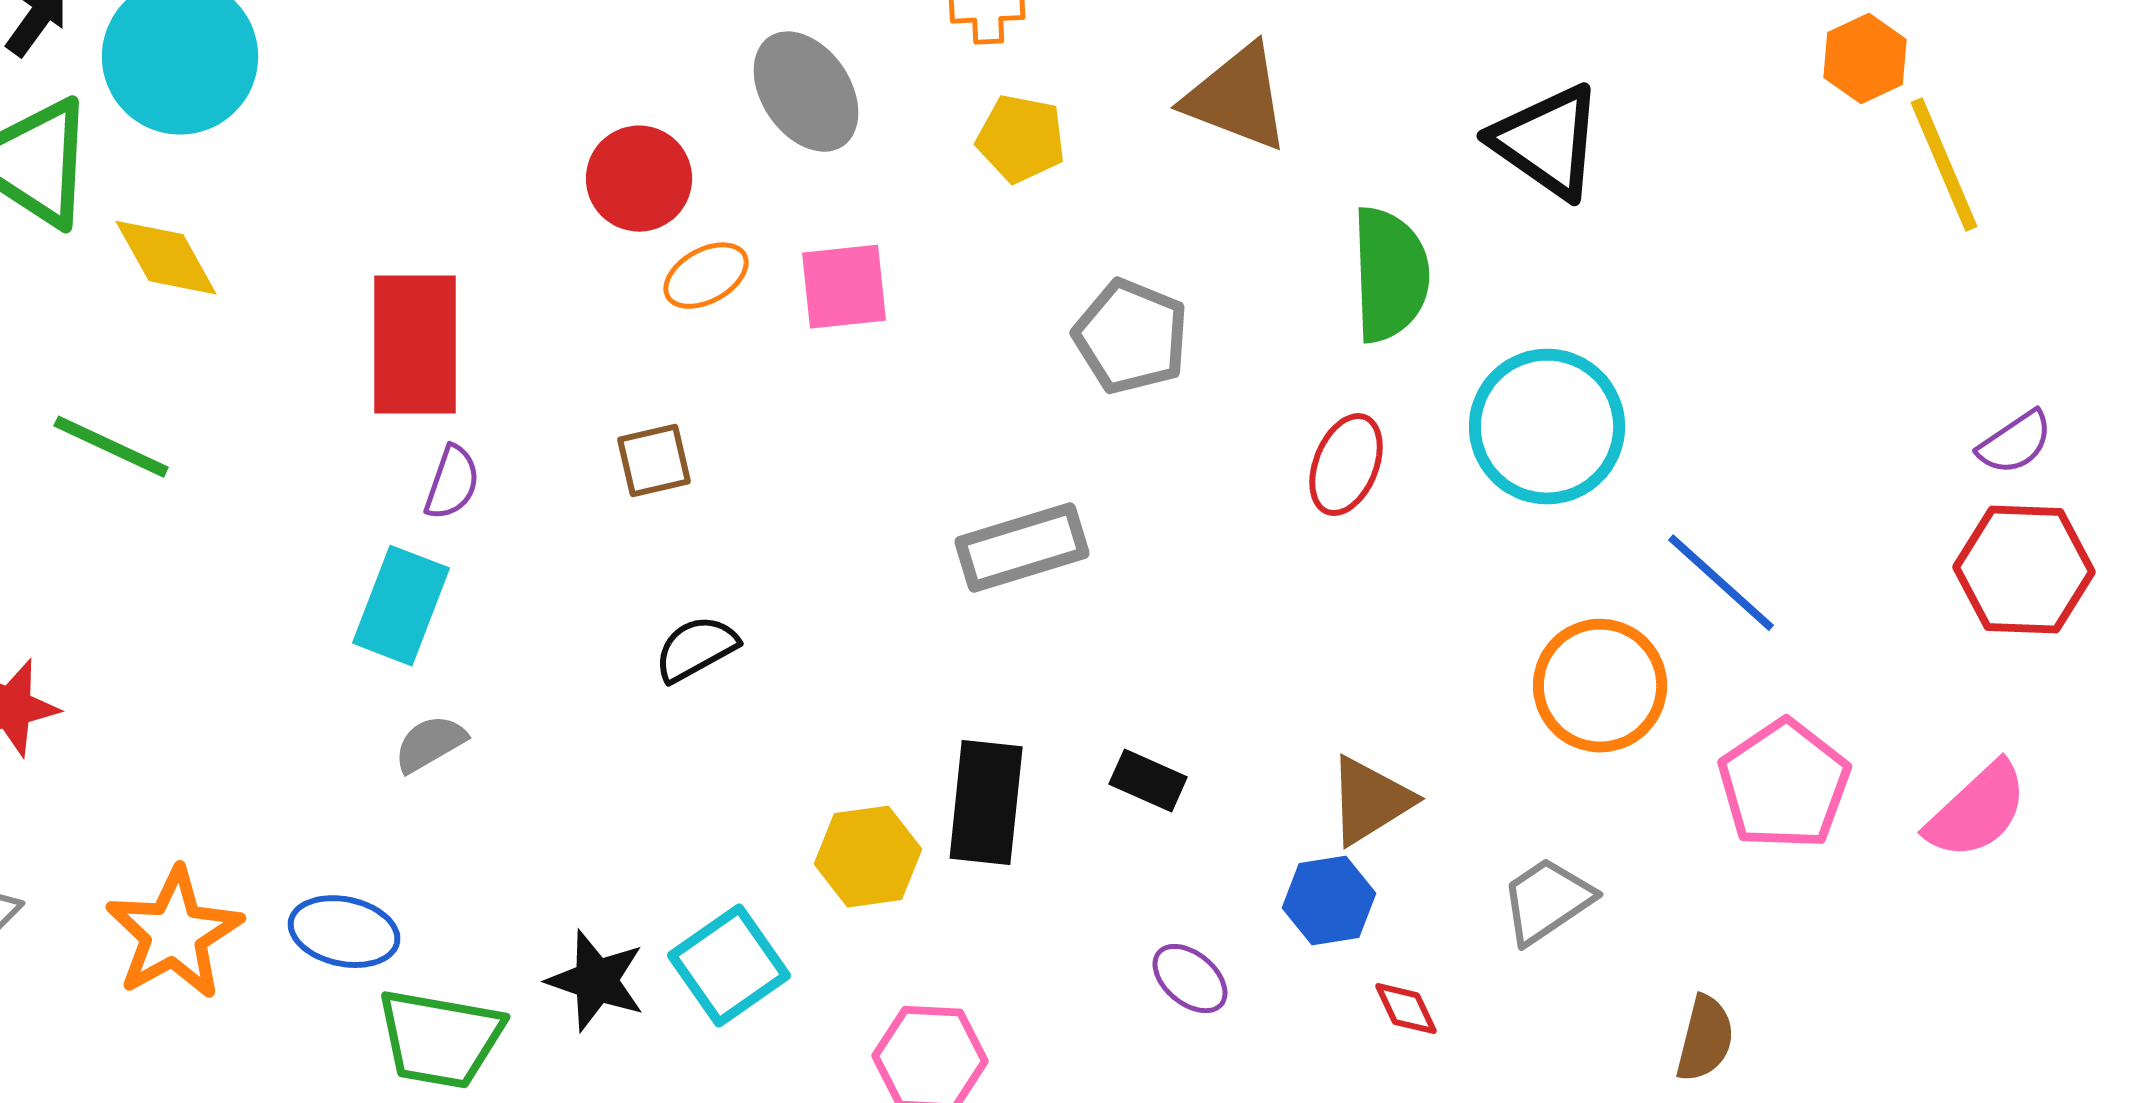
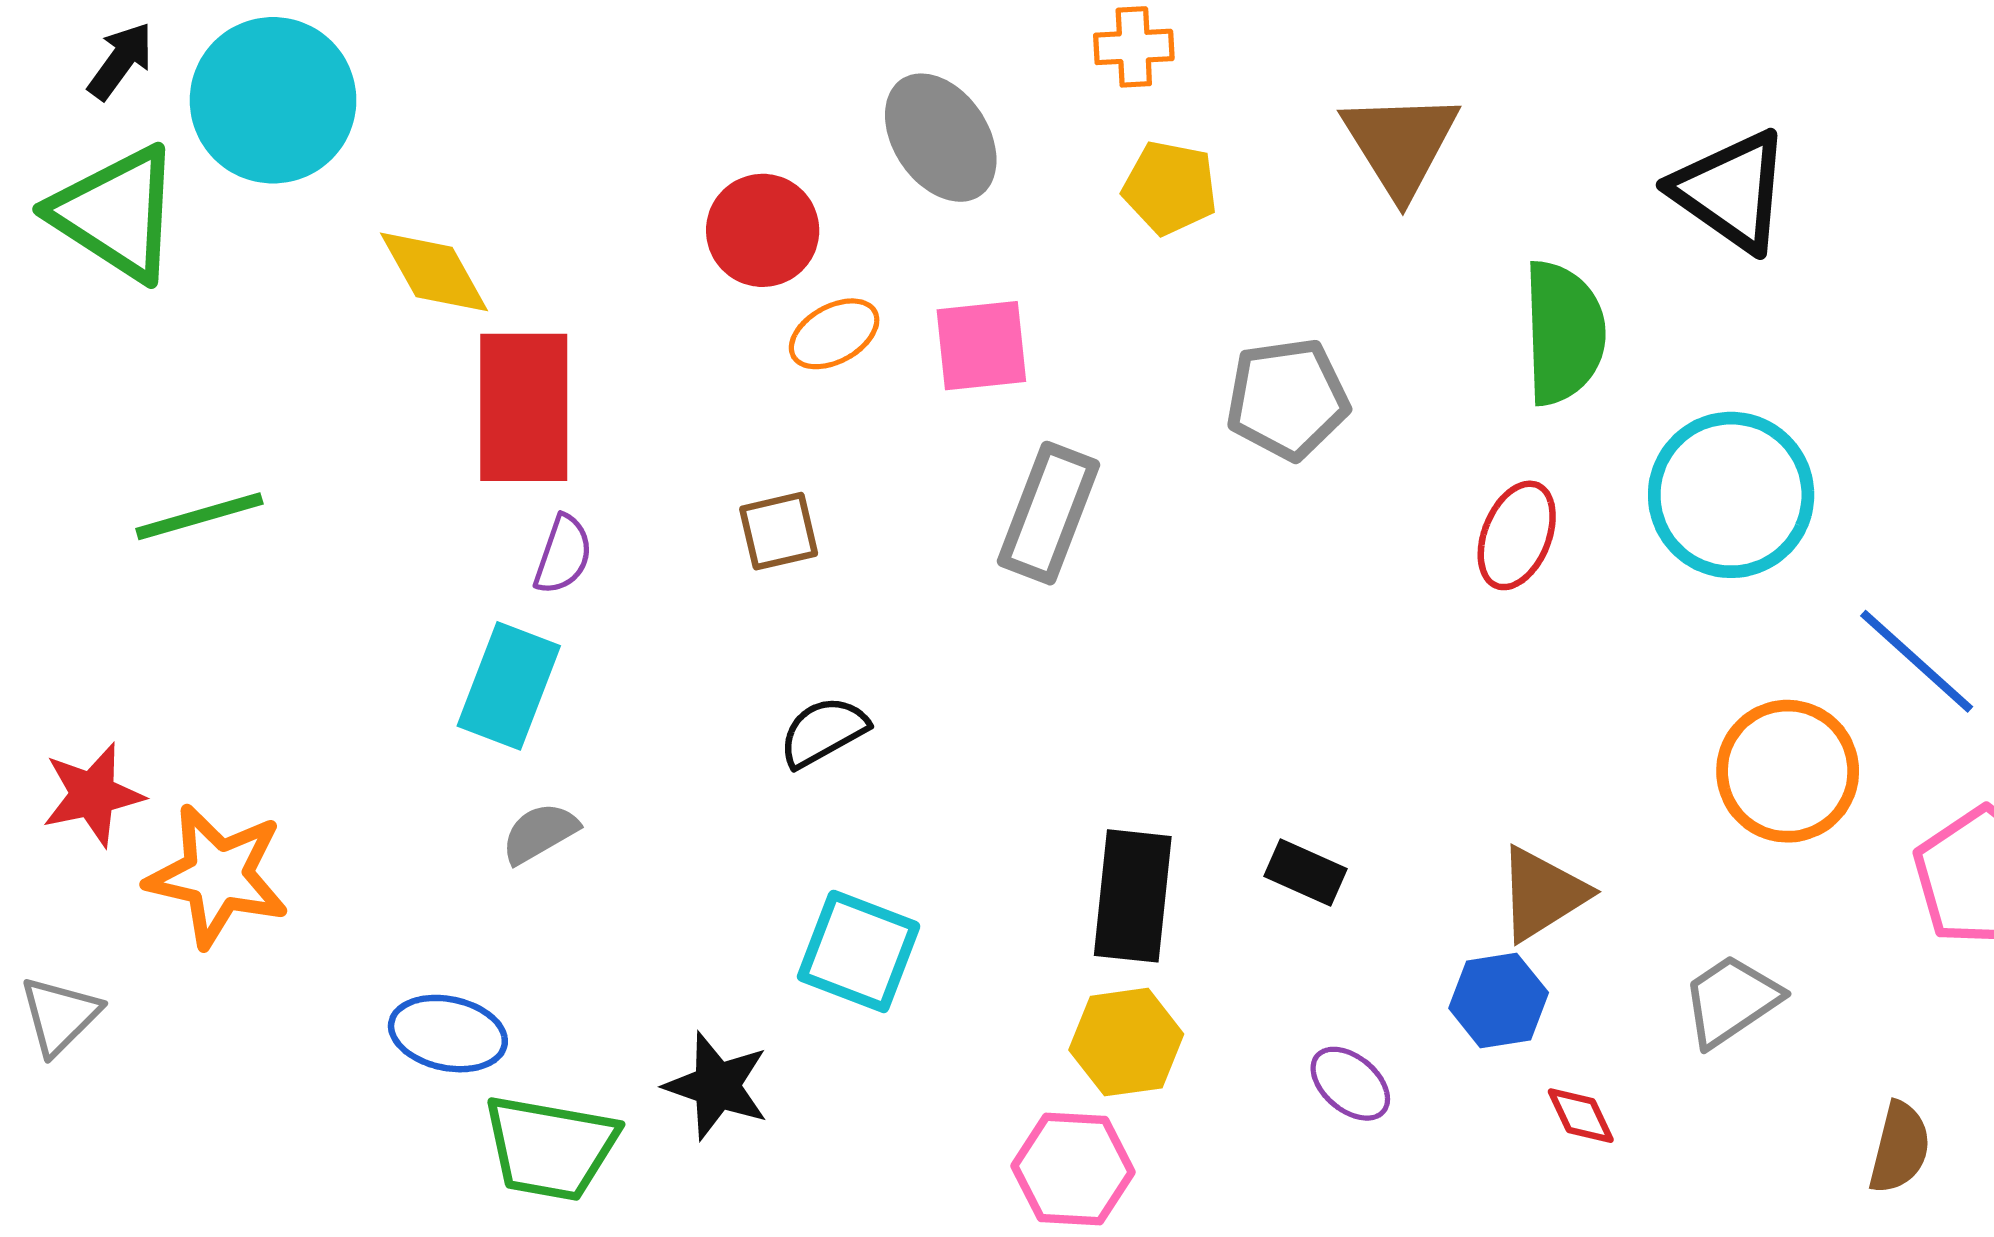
brown triangle: (1237, 98) -> (1400, 144), turned 37
yellow diamond: (166, 258) -> (434, 272), moved
gray pentagon: (1131, 337) -> (1287, 399), turned -30
green line: (111, 447) -> (199, 516), turned -41
gray rectangle: (1022, 548) -> (1048, 513), moved, turned -52
yellow hexagon: (868, 857) -> (1126, 1042), moved
orange star: (174, 934) -> (218, 876), moved, turned -30
cyan square: (729, 966) -> (859, 951), moved, turned -34

